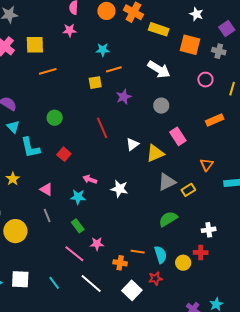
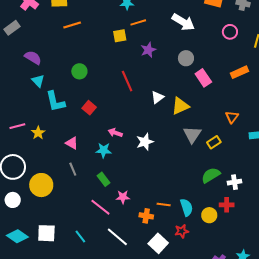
pink rectangle: (178, 136) -> (203, 78), moved
gray triangle: (167, 182) -> (192, 135), turned -30
white star: (119, 189) -> (145, 142), turned -30
green semicircle: (168, 219) -> (211, 175), moved

